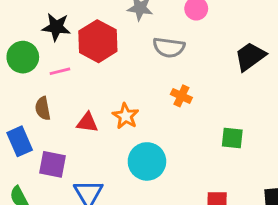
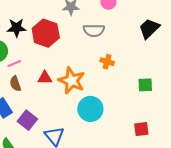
pink line: (60, 71) -> (14, 64), moved
orange star: (126, 116) -> (72, 81), size x1.5
red triangle: (87, 123) -> (45, 78), moved
purple square: (53, 164) -> (27, 120), turned 36

